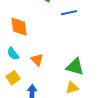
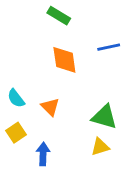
blue line: (69, 13) -> (109, 47), moved
orange diamond: (19, 27) -> (64, 60), moved

